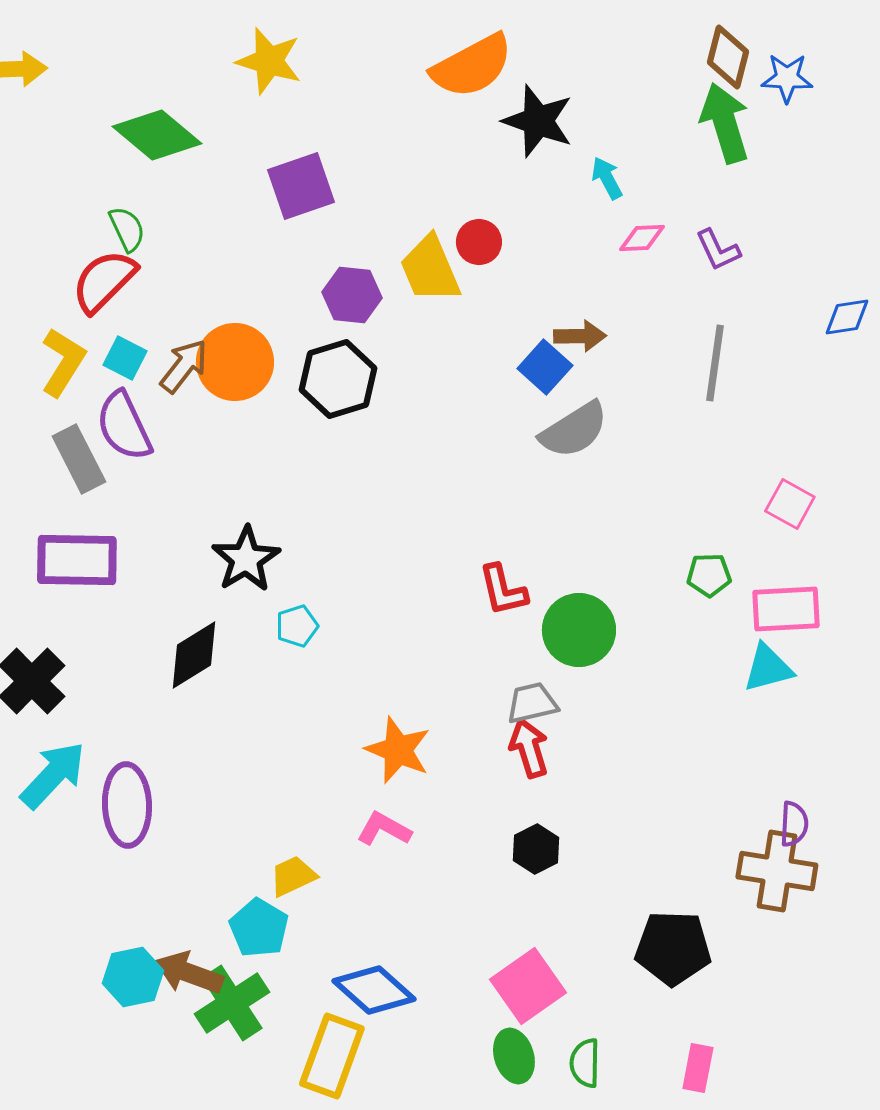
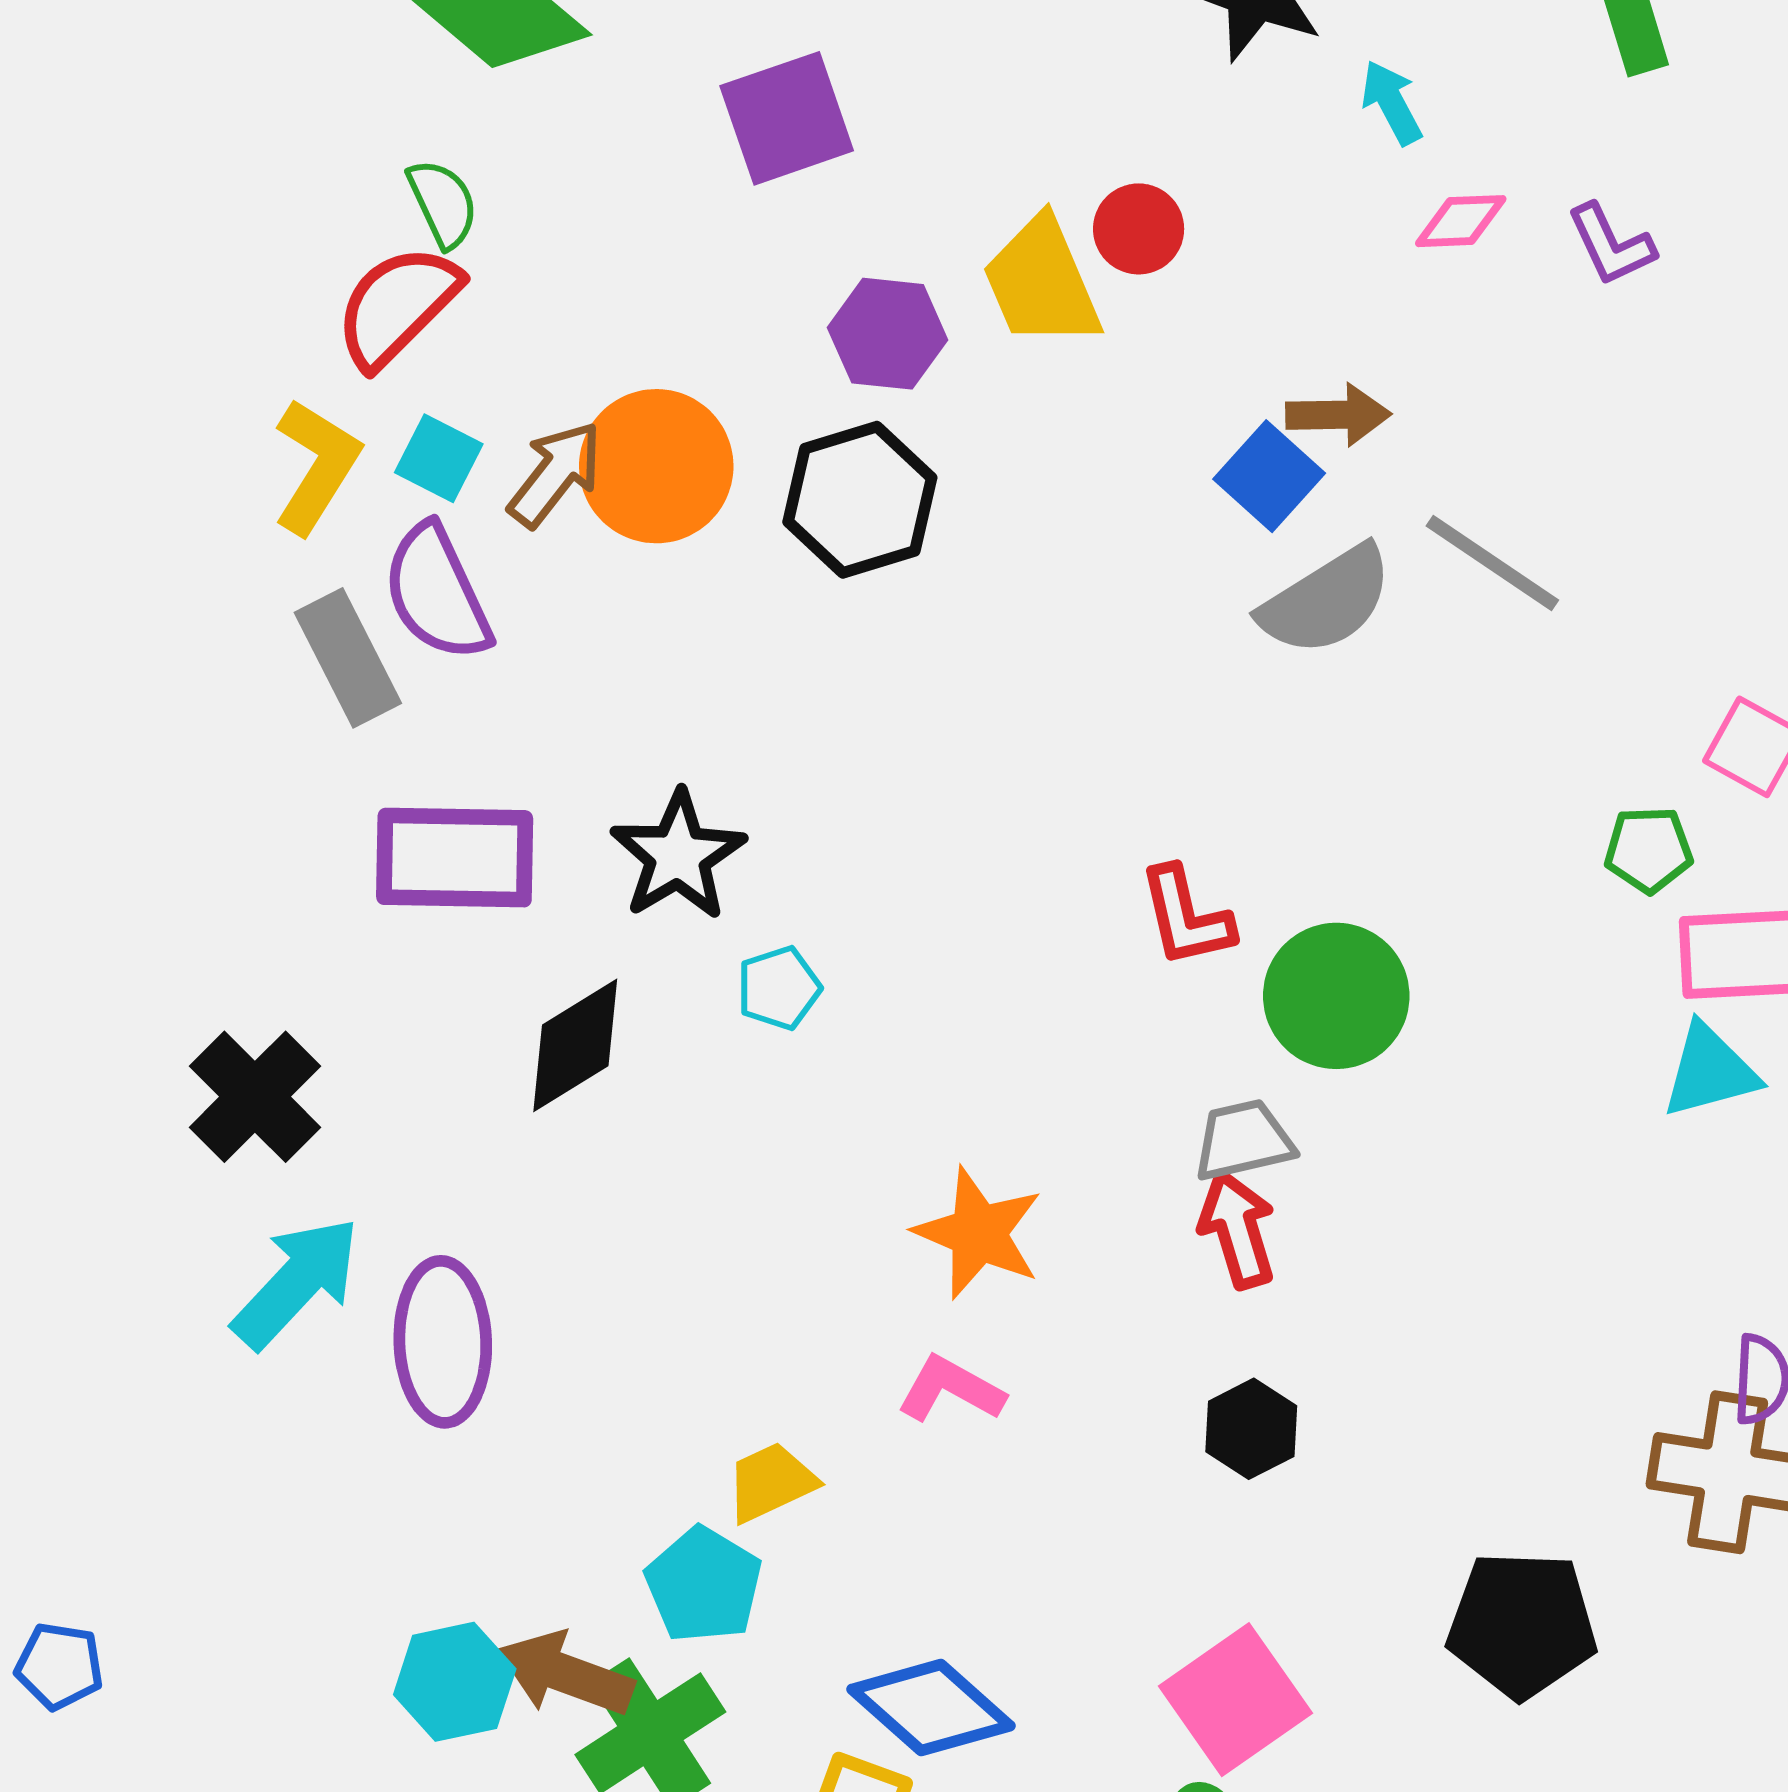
gray line: (715, 363) -> (1492, 563), moved, turned -64
purple rectangle: (77, 560) -> (455, 858), moved
green pentagon: (709, 575) -> (1649, 850), moved

